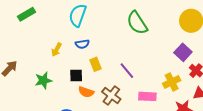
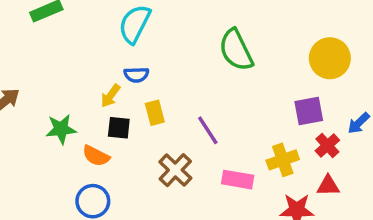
yellow arrow: (57, 50) -> (111, 96), moved
purple square: (183, 52) -> (309, 111), turned 30
orange semicircle: (86, 92) -> (96, 156), moved

